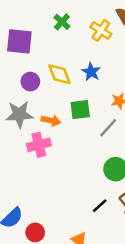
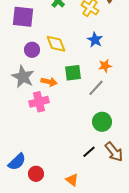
blue star: (91, 72) -> (95, 40), moved
gray star: (19, 114) -> (23, 77), turned 30

